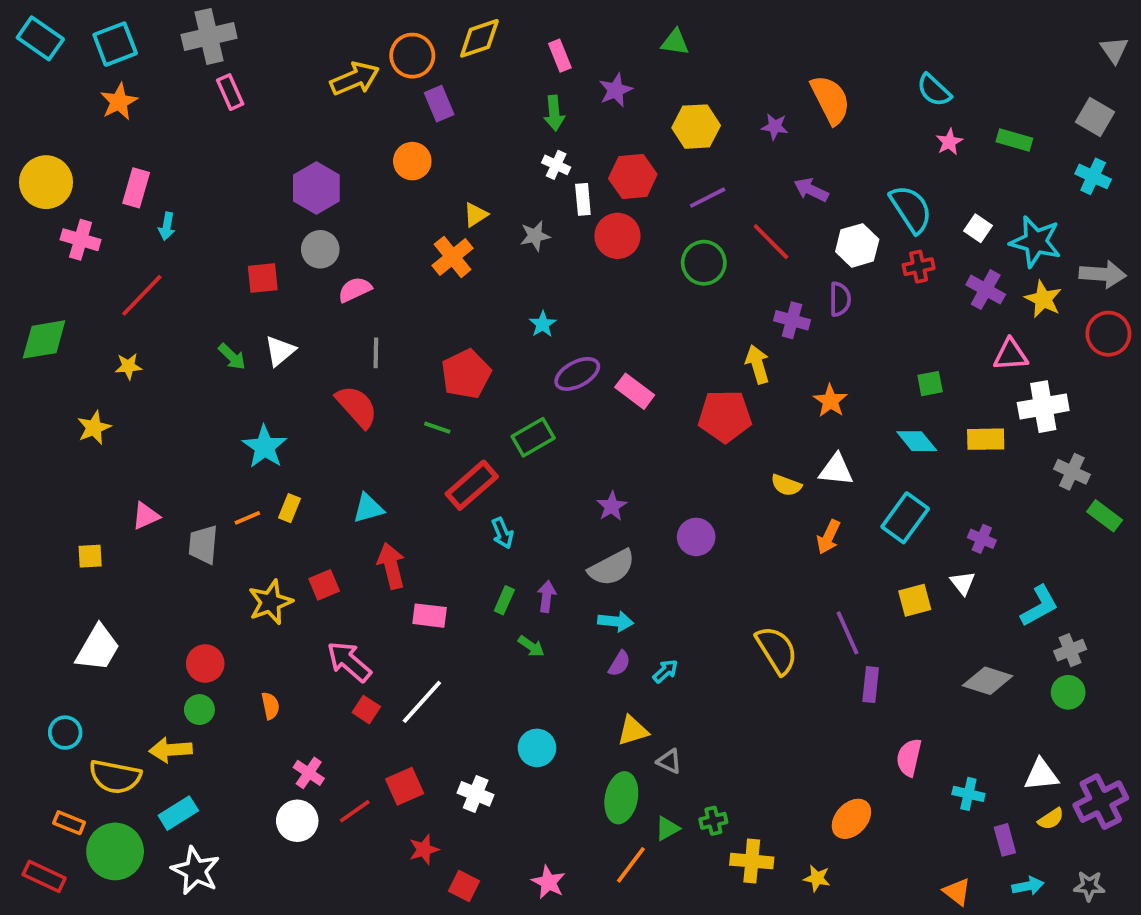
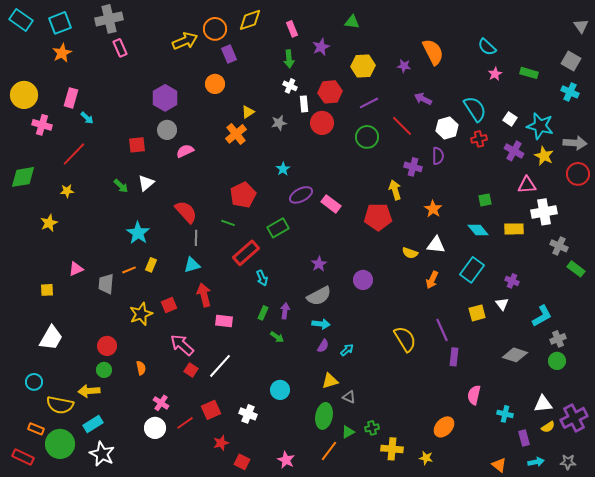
cyan arrow: (167, 226) -> (87, 118), turned -56
gray line: (376, 353) -> (196, 238), moved

